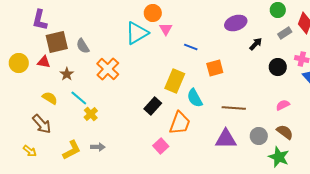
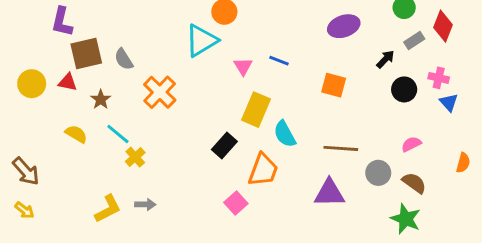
pink triangle: (166, 29) -> (243, 66), moved
black arrow: (256, 44) -> (385, 59), moved
orange square: (215, 68) -> (334, 85), moved, turned 30
brown arrow: (42, 124) -> (26, 171), moved
gray circle: (259, 136) -> (378, 173), moved
yellow arrow: (30, 151) -> (24, 210), moved

